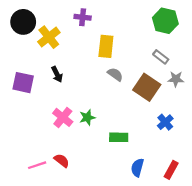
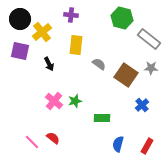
green hexagon: (165, 21) -> (122, 18), moved
yellow rectangle: (106, 46) -> (76, 45), moved
gray rectangle: (161, 57) -> (149, 39), moved, size x1.6
purple square: (23, 83) -> (20, 51), moved
pink line: (37, 165) -> (32, 142), turned 63

